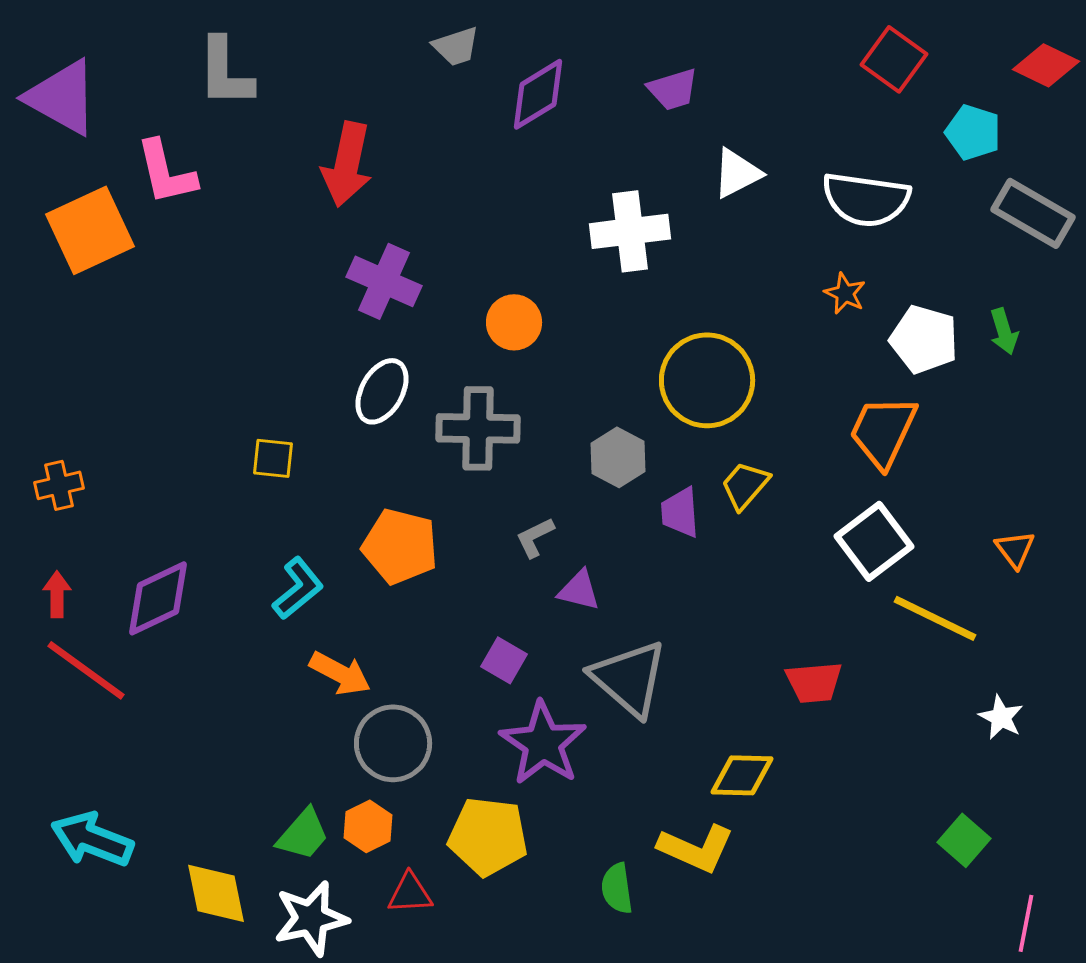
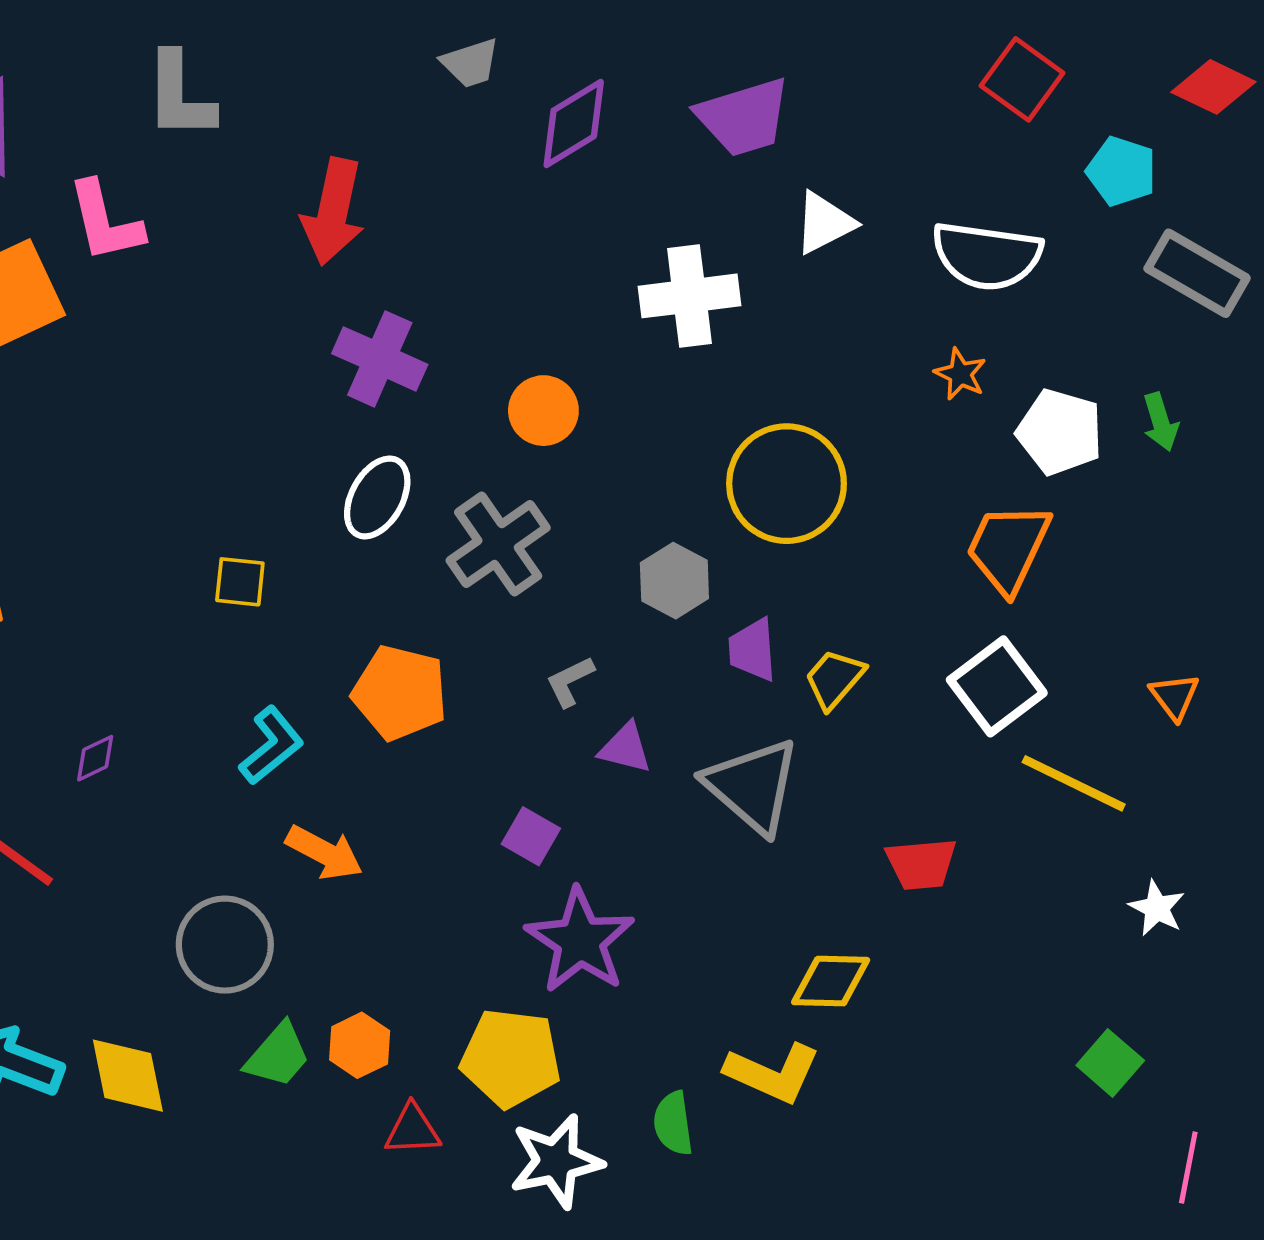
purple trapezoid: (673, 89) -> (744, 117), size x1.5
gray cross: (478, 428) -> (498, 544), turned -36
yellow trapezoid: (745, 485) -> (834, 679), moved
purple diamond: (158, 598) -> (95, 758), size x0.5
gray triangle: (629, 678) -> (753, 786), moved
gray circle: (393, 743) -> (225, 945), moved
yellow diamond: (216, 893) -> (128, 1076), moved
white star: (311, 918) -> (556, 1161), moved

